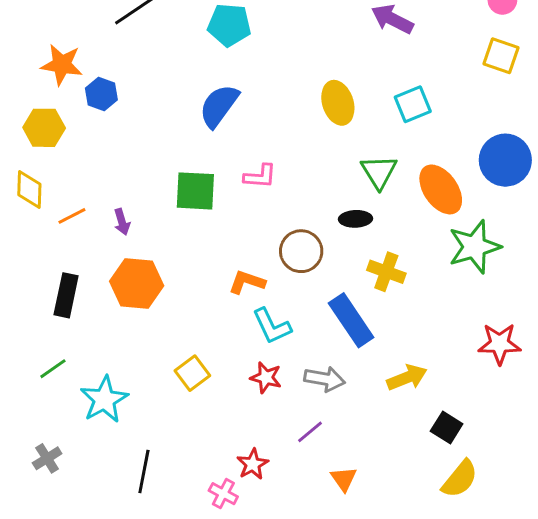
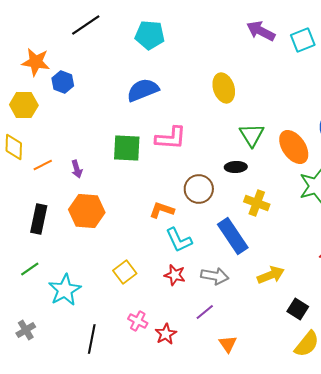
cyan square: (413, 104) -> (303, 40), moved
blue semicircle: (219, 106) -> (143, 90), turned 32
pink L-shape: (260, 176) -> (171, 138), size x1.4
pink cross: (223, 494) -> (138, 321), moved

